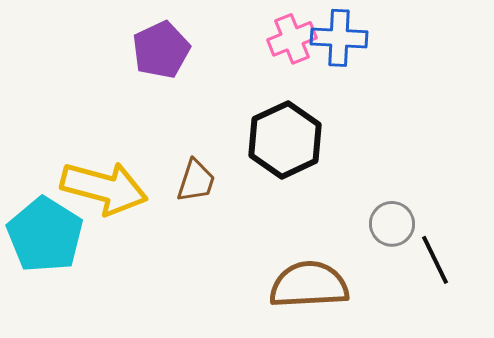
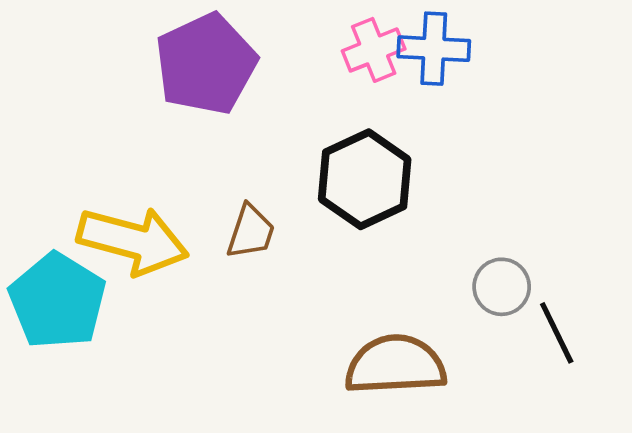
purple pentagon: (161, 50) -> (206, 64), size x1.4

